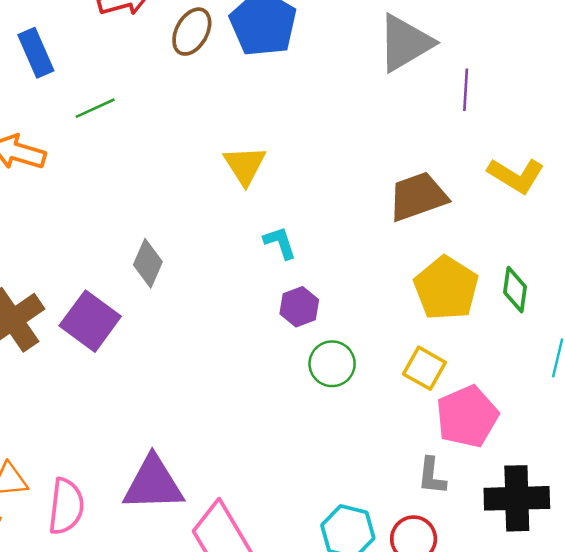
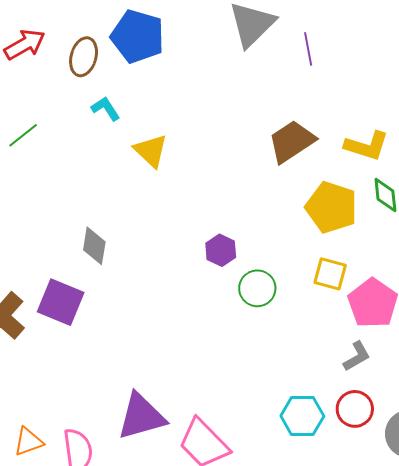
yellow L-shape: (516, 175) -> (367, 146), moved
cyan L-shape: (280, 243) -> (106, 109), moved
gray L-shape: (432, 476) -> (357, 356), turned -112

